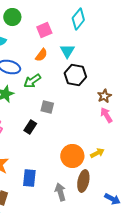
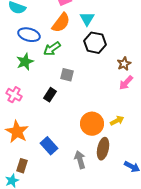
orange semicircle: (41, 55) -> (61, 23), size x1.5
pink arrow: (106, 115) -> (126, 83), turned -105
blue rectangle: (29, 178) -> (49, 146), turned -48

